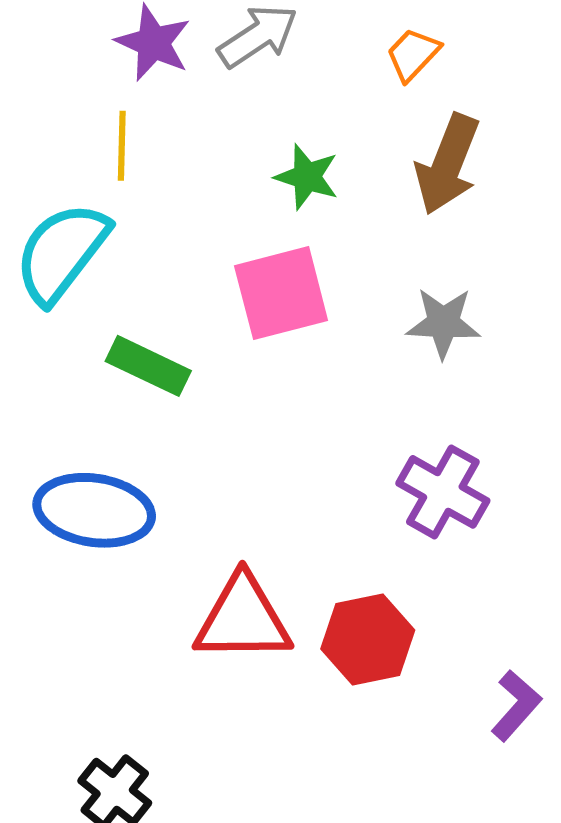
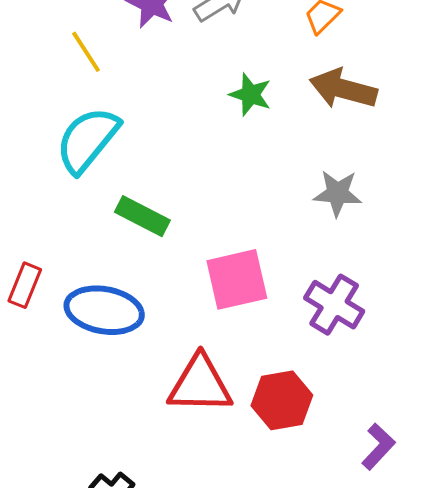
yellow line: (122, 146) -> (86, 52), moved, turned -36
brown arrow: (448, 164) -> (343, 89), turned 82
pink square: (281, 293) -> (237, 279), moved

